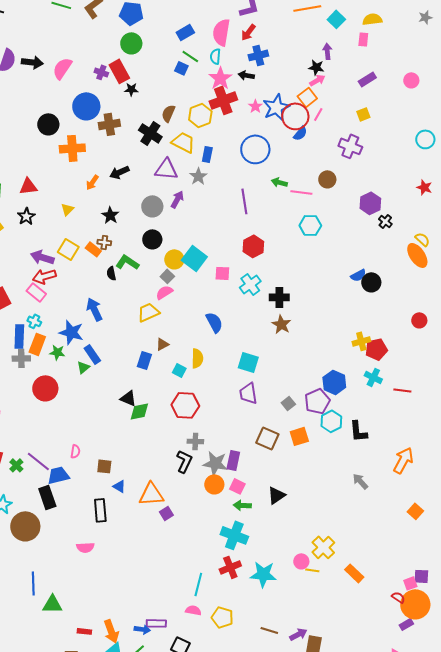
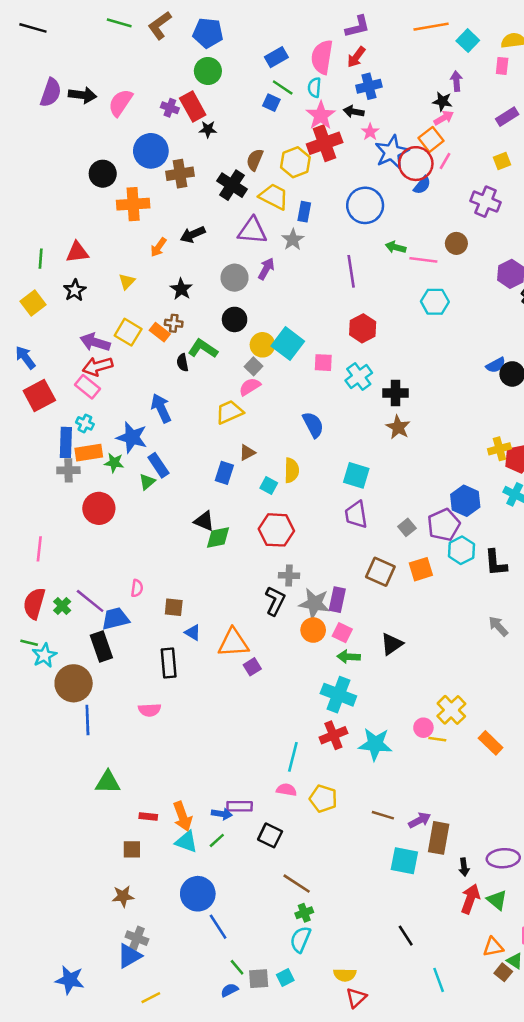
pink star: (255, 106) -> (370, 132), moved
orange rectangle: (37, 344) -> (89, 453), turned 60
blue line: (33, 583) -> (87, 720), moved

